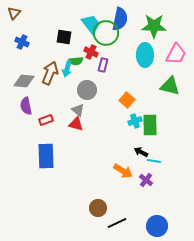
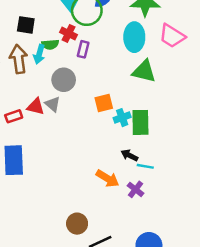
black square: (64, 37) -> (26, 25), moved
pink trapezoid: (176, 54) -> (172, 36), turned 95
brown arrow: (50, 73) -> (19, 59), turned -30
green triangle: (170, 86) -> (144, 71), moved
orange square: (127, 100) -> (104, 103), moved, turned 35
red triangle: (76, 124) -> (36, 107), moved

